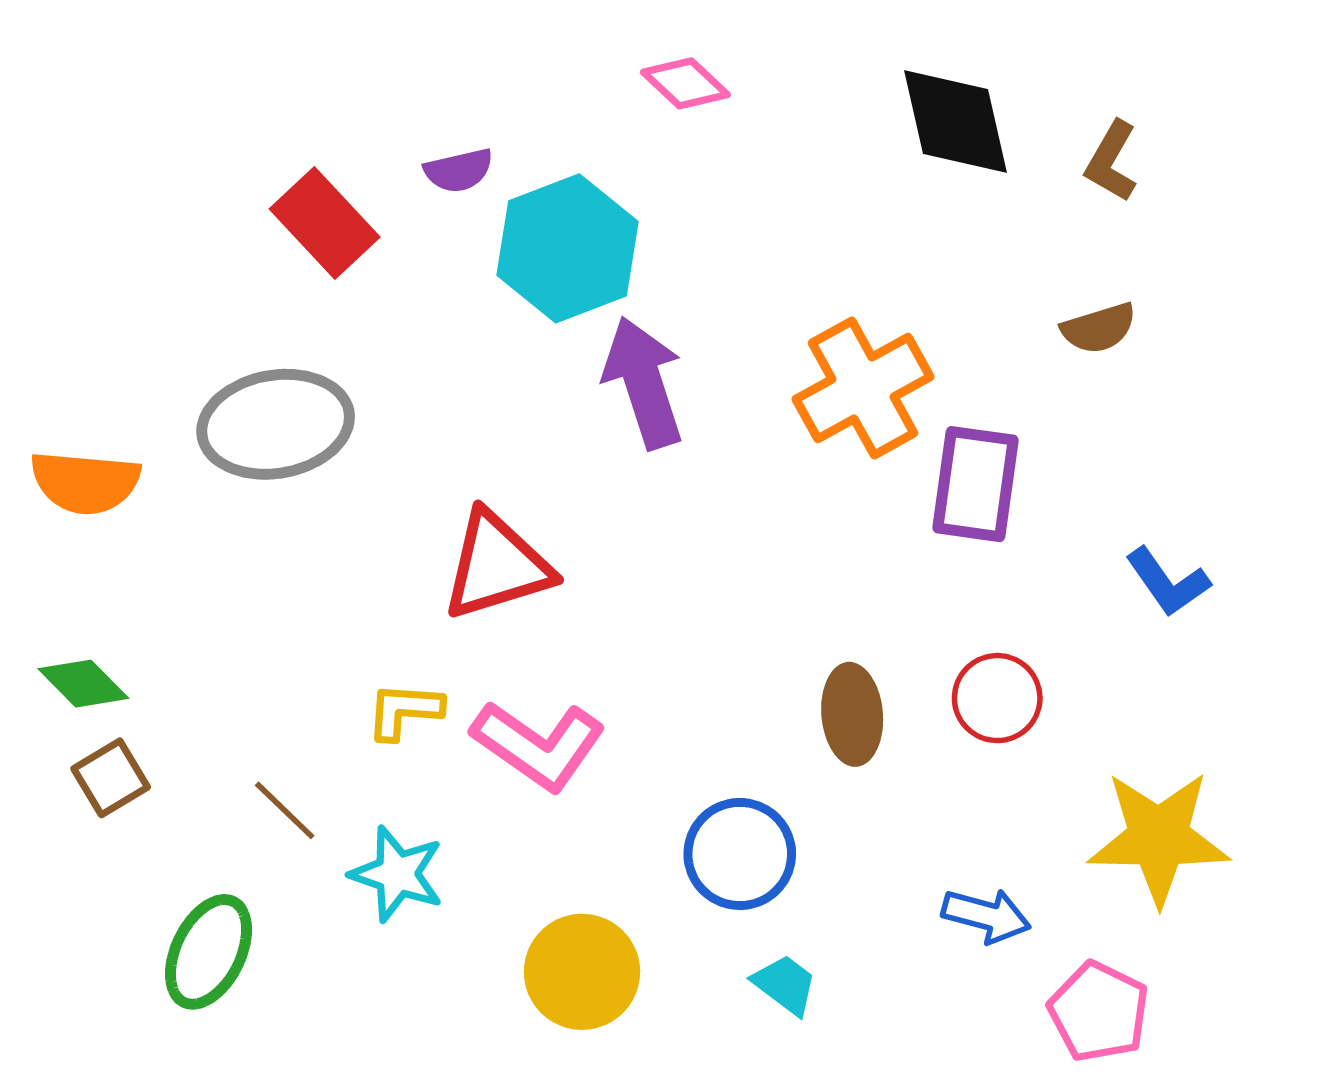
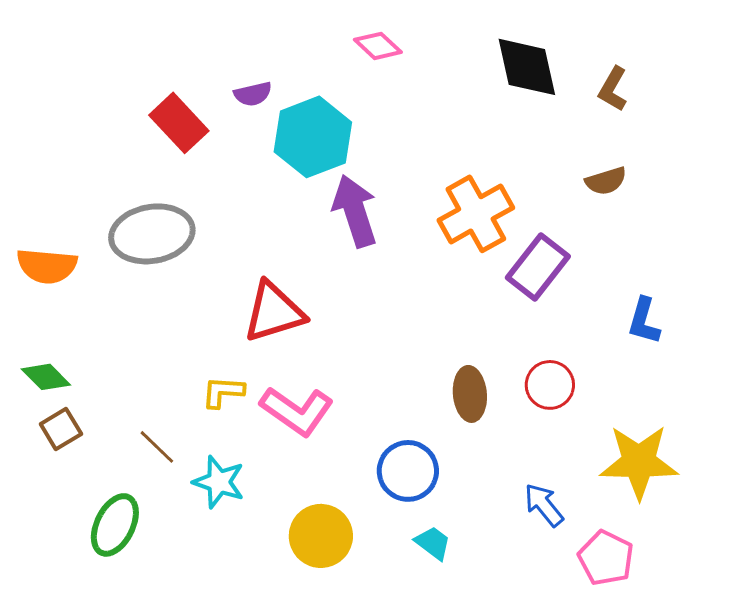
purple rectangle: (975, 484) -> (538, 267), turned 30
blue L-shape: (1168, 582) -> (644, 321), turned 51
blue arrow: (986, 916) -> (544, 505), turned -144

